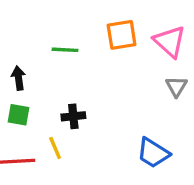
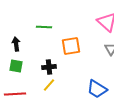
orange square: (122, 35) -> (71, 46), moved
yellow line: (55, 148) -> (49, 85), moved, turned 64

